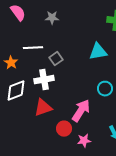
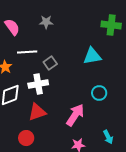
pink semicircle: (18, 13) -> (12, 27), moved
red circle: (64, 129) -> (26, 138), moved

